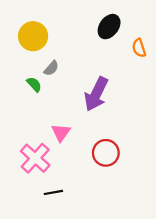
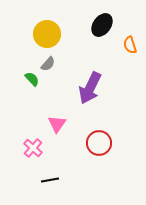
yellow circle: (33, 36) -> (47, 34), moved
pink cross: (35, 158) -> (33, 148), size x0.7

